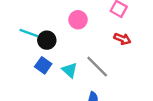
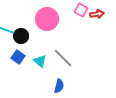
pink circle: (78, 20) -> (47, 19), size x1.5
red arrow: (122, 39) -> (97, 14), moved, turned -32

